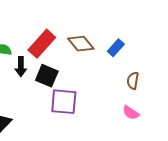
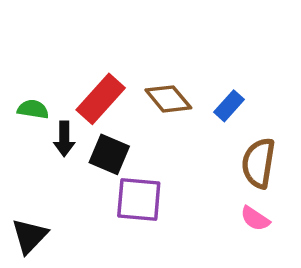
brown semicircle: (133, 81) -> (258, 163), size x1.6

